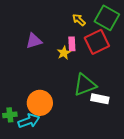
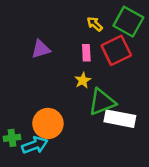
yellow star: (64, 53) -> (83, 80), moved
white rectangle: (100, 99) -> (120, 119), size x1.4

